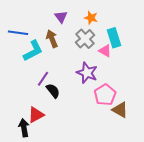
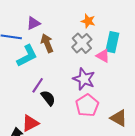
purple triangle: (61, 17) -> (33, 23), moved, turned 40
cyan rectangle: (114, 38) -> (112, 42), turned 30
pink pentagon: (105, 95) -> (87, 105), moved

